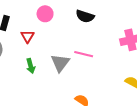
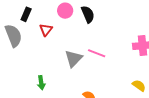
black semicircle: (85, 16) -> (88, 14), moved, turned -138
green arrow: (31, 66) -> (41, 83), moved

